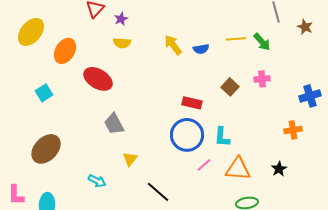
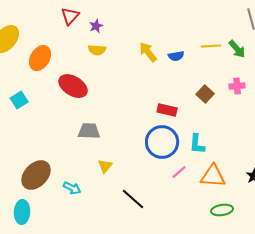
gray trapezoid: (114, 124) -> (89, 131), turned 120
brown ellipse: (46, 149) -> (36, 175), moved

